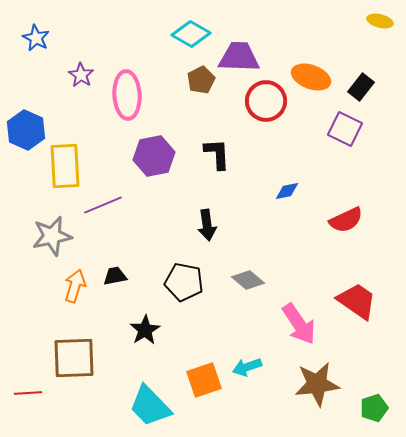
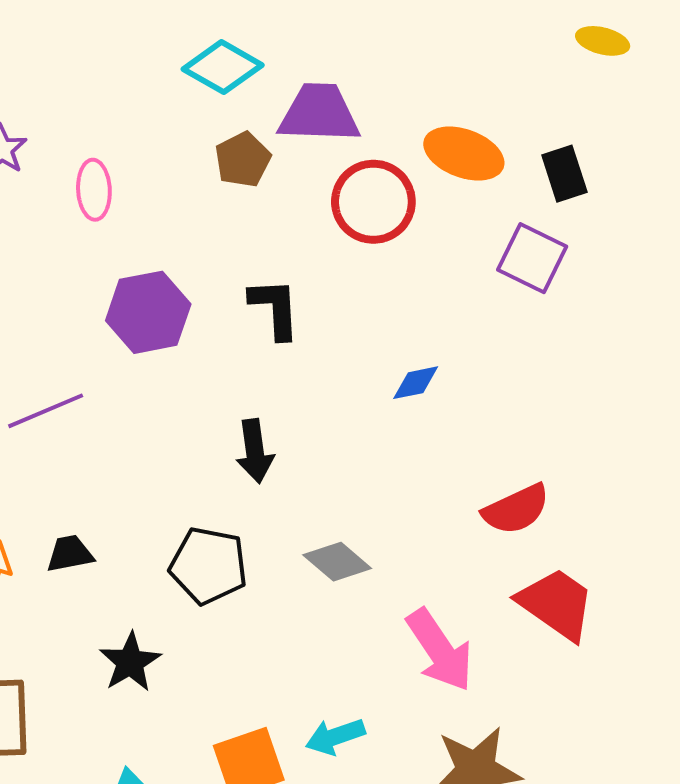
black rectangle: (361, 87) -> (564, 174), turned -56
pink ellipse: (127, 95) -> (94, 190), size x0.6
red semicircle: (346, 220) -> (516, 509), moved

